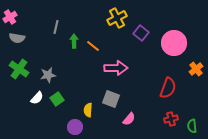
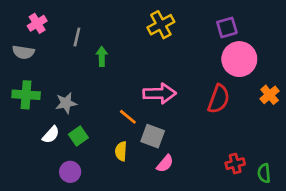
pink cross: (10, 17) -> (37, 23), moved
purple square: (141, 33) -> (227, 27), moved, turned 35
orange line: (93, 46) -> (128, 117), moved
green cross: (19, 69) -> (26, 95), turned -30
red semicircle: (168, 88) -> (219, 99), moved
pink semicircle: (129, 119) -> (165, 164), moved
purple circle: (75, 127) -> (70, 172), moved

